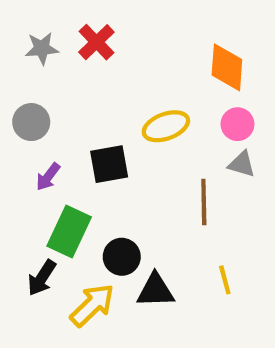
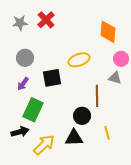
gray circle: (31, 122) -> (25, 58), moved
pink circle: (237, 124) -> (121, 59), moved
black circle: (122, 257) -> (82, 116), moved
black arrow: (42, 278) -> (20, 132), turned -138

